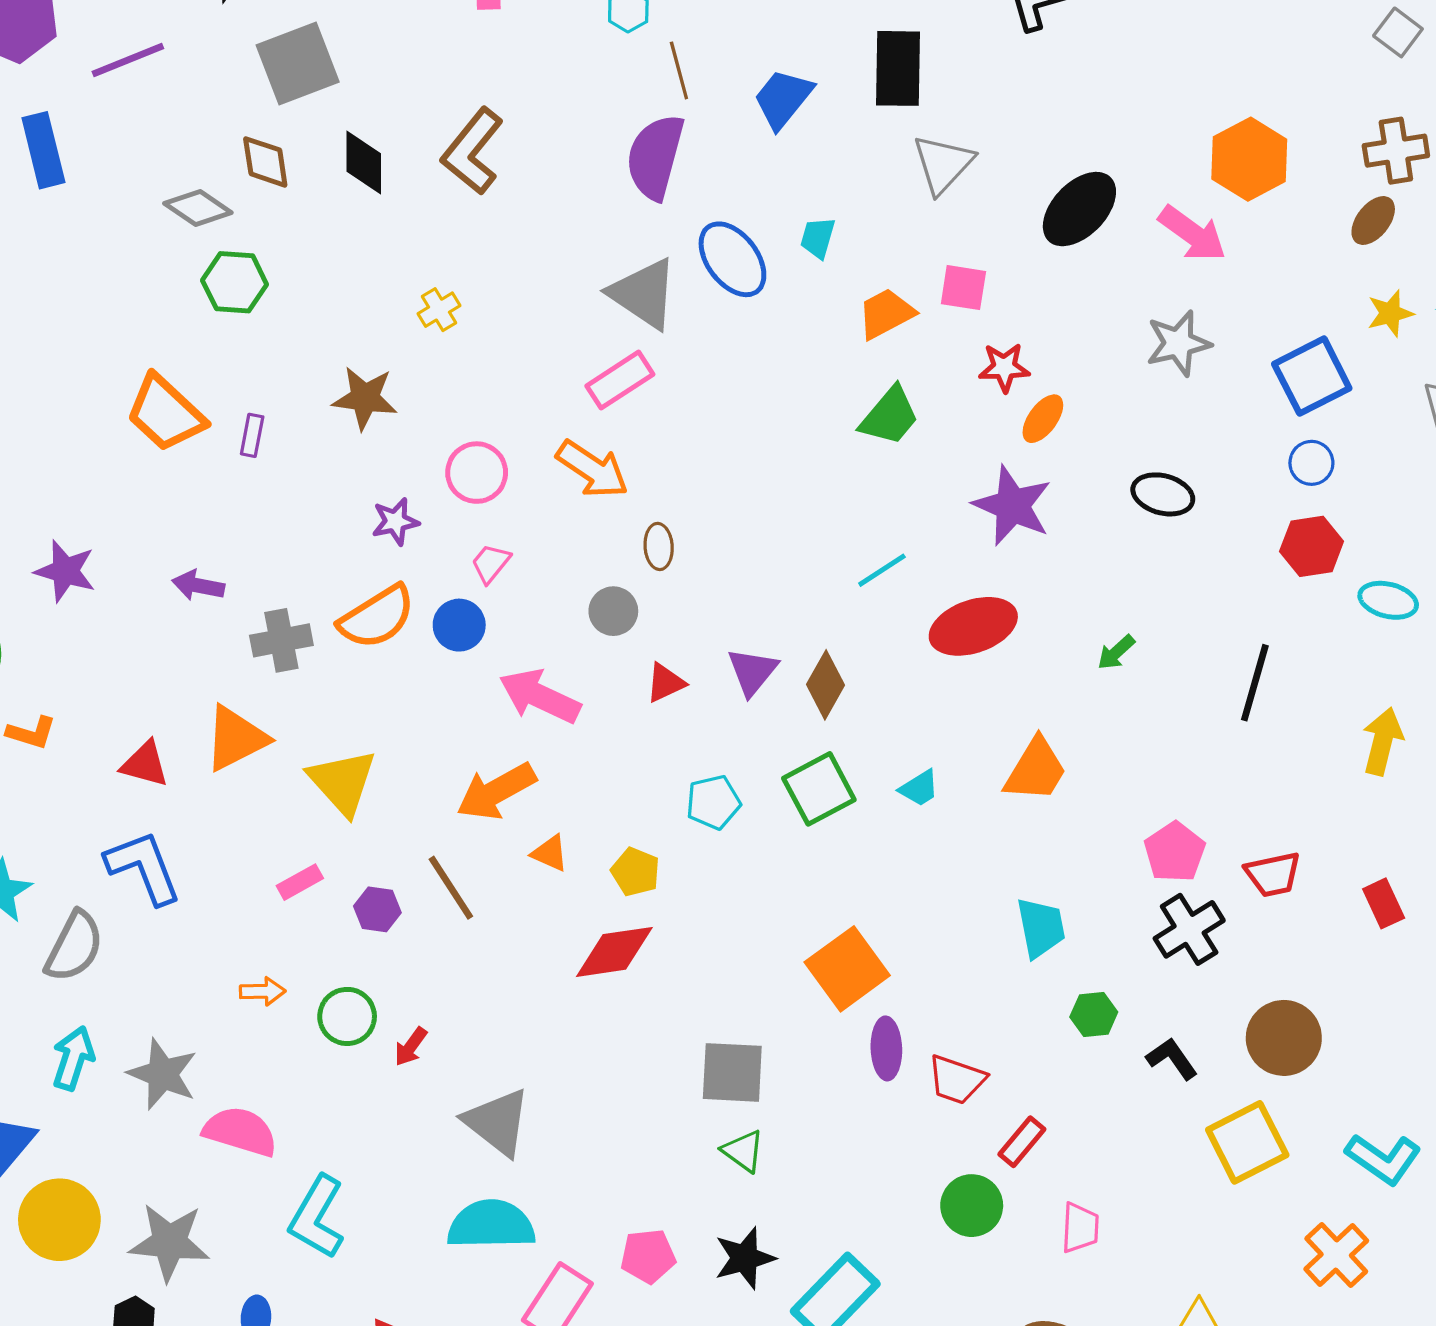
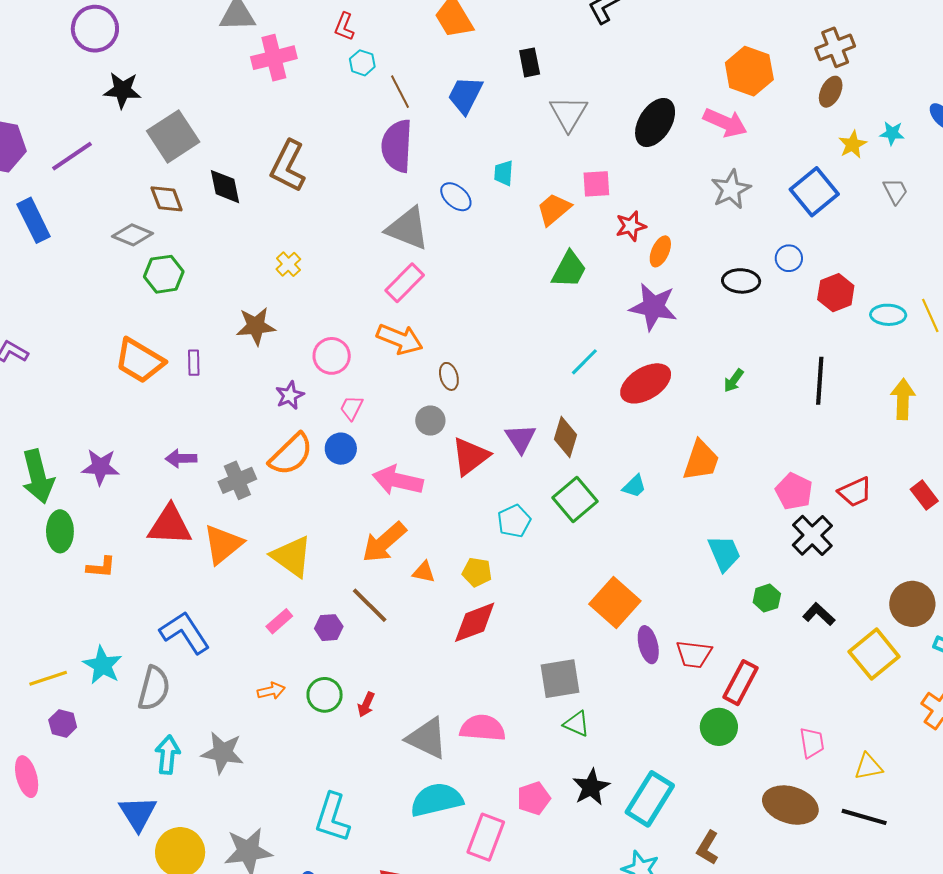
black rectangle: (898, 68) -> (530, 62), size x0.6
blue ellipse: (732, 259) -> (456, 197), size x0.7
blue circle: (1311, 463) -> (789, 258), moved
red triangle: (665, 683) -> (470, 456), size x1.6
red triangle: (145, 764) -> (170, 525), moved, size x1.5
brown circle: (1284, 1038) -> (912, 604), moved
pink semicircle: (240, 1131) -> (483, 728), moved
red rectangle: (1022, 1142) -> (740, 683), size x1.4
pink trapezoid: (1080, 1228) -> (812, 743), moved

